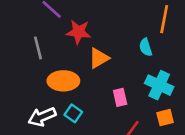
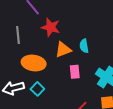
cyan semicircle: (146, 47) -> (84, 46), moved
pink rectangle: (120, 97) -> (75, 72), moved

